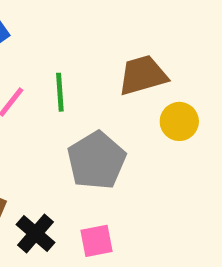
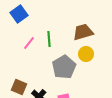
yellow circle: (179, 121) -> (86, 54), moved

